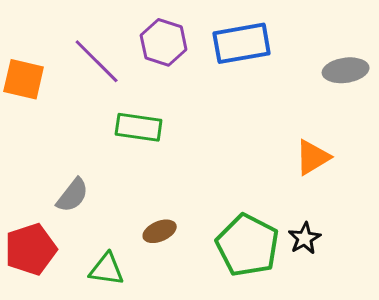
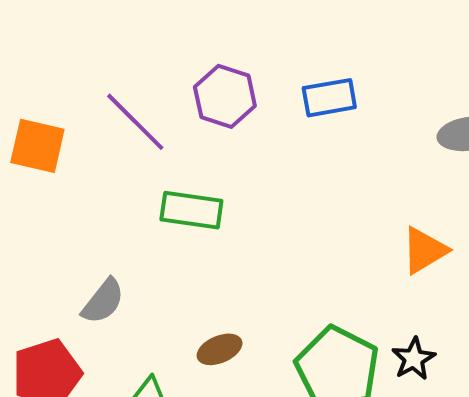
blue rectangle: (242, 43) -> (329, 98), size x0.7

